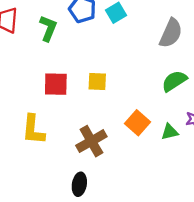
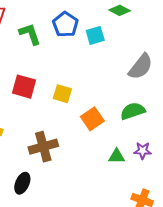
green L-shape: (48, 28) -> (30, 34), turned -55
orange square: (137, 123) -> (92, 119), moved

